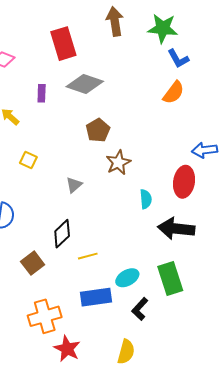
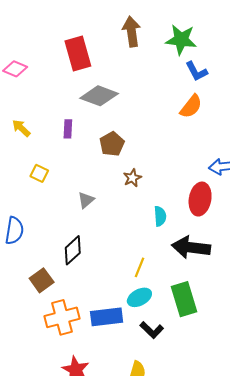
purple rectangle: (42, 93) -> (68, 129), moved
brown star: (118, 163) -> (132, 178), size x0.7
yellow line: (88, 256) -> (140, 267), moved, turned -54
black L-shape: (140, 309) -> (152, 330), turned -90
orange cross: (45, 316) -> (62, 317), moved

